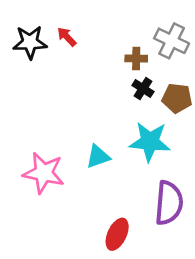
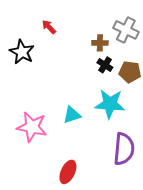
black star: (30, 42) -> (22, 52), moved, turned 30
red ellipse: (117, 234) -> (68, 172), moved

